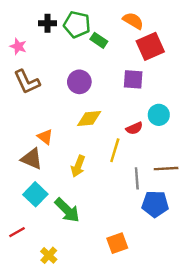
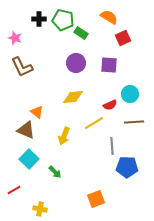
red square: (150, 46) -> (123, 38), size x0.7
purple circle: (79, 82) -> (76, 63), moved
yellow line: (115, 150) -> (94, 123), turned 42
brown line: (166, 169) -> (134, 122), moved
green arrow: (67, 210) -> (55, 172), size x0.6
yellow cross: (49, 255) -> (40, 209), turned -32

